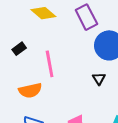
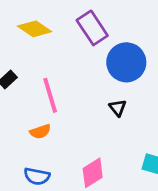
orange semicircle: (30, 90) -> (40, 132), moved, size x0.7

